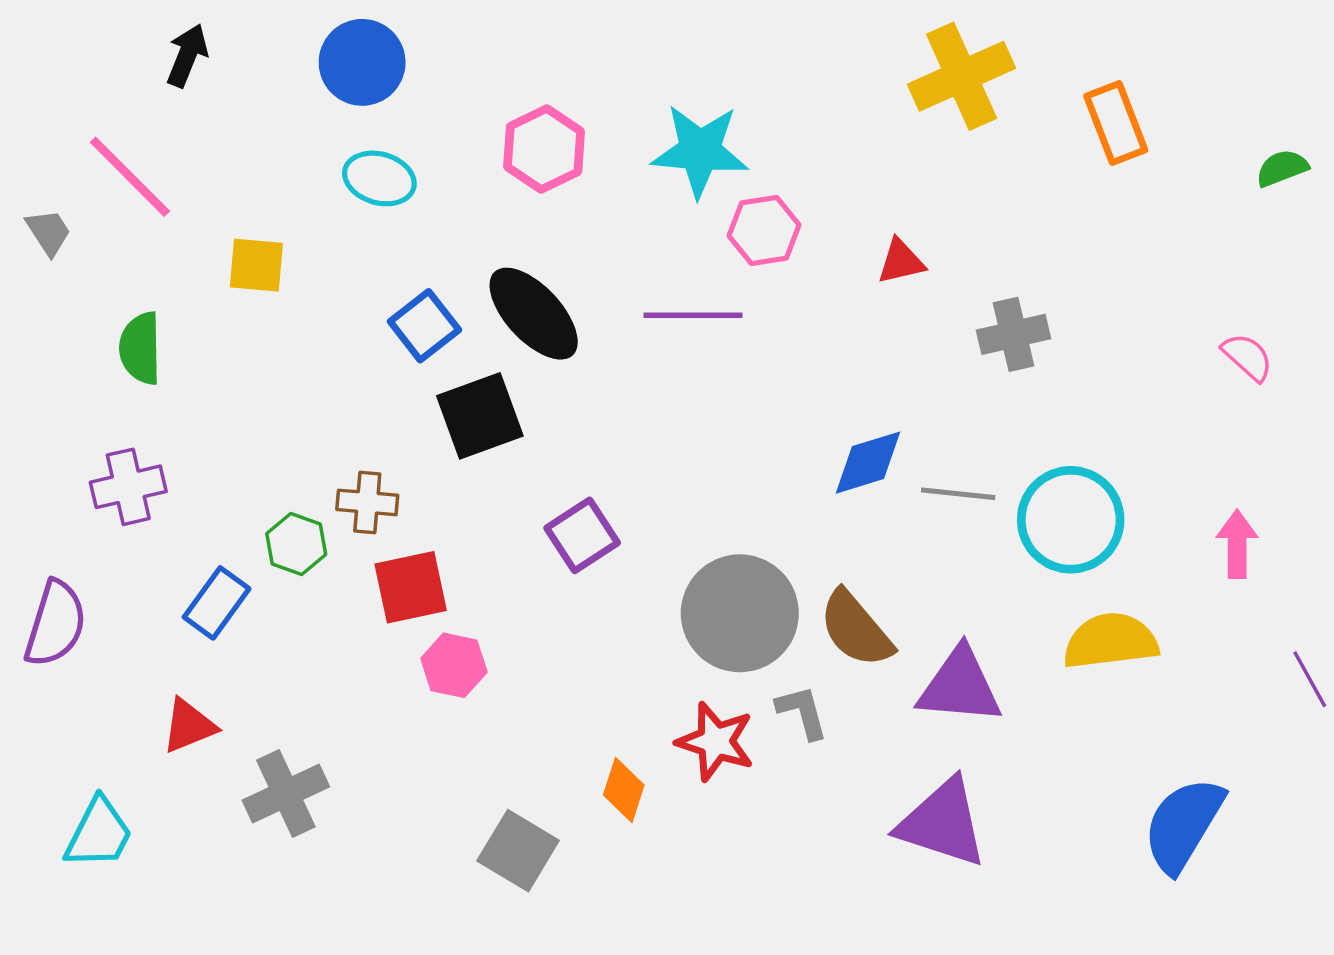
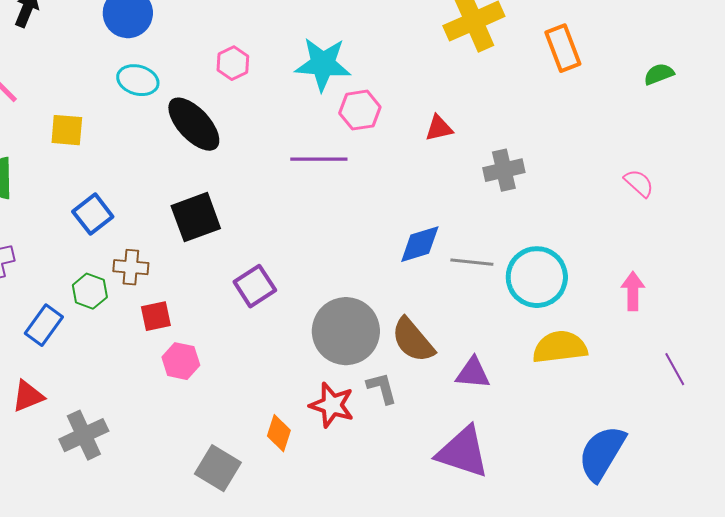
pink hexagon: (544, 149) -> (233, 63), size x0.7
black ellipse: (534, 314) -> (194, 124), moved
blue square: (424, 326) -> (93, 214), moved
red square: (411, 587) -> (156, 316), size x0.7
purple triangle: (960, 686) -> (473, 373), size x0.7

